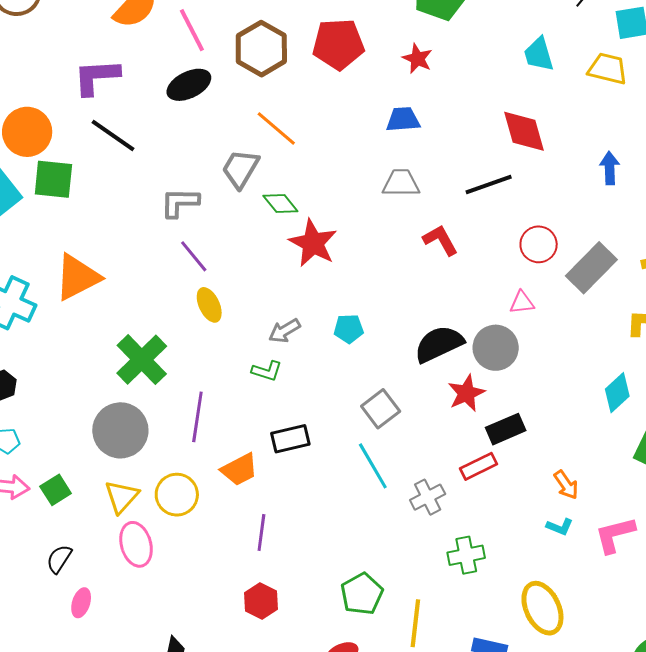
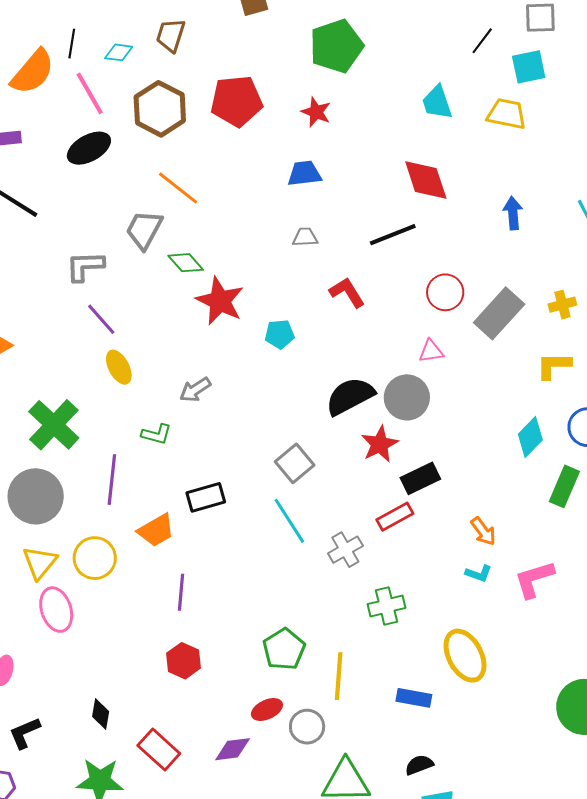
gray trapezoid: (401, 183) -> (305, 237), size x0.7
cyan pentagon: (349, 329) -> (280, 334), moved
green L-shape: (267, 371) -> (157, 434), moved

